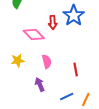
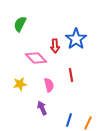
red line: (76, 69) -> (71, 75), moved
blue line: (67, 96) -> (69, 120), turned -48

